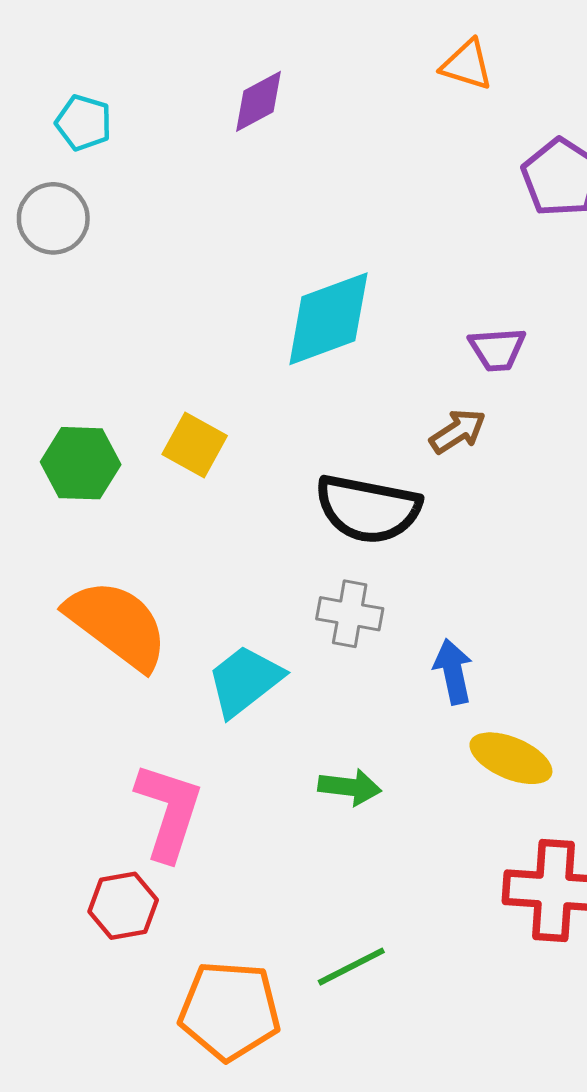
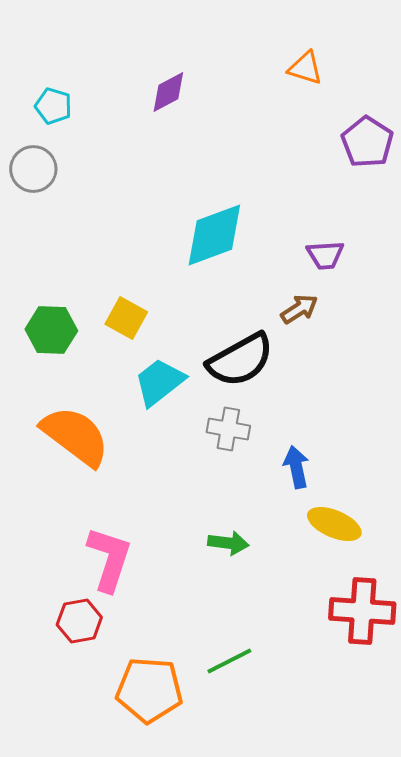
black semicircle: (368, 509) -> (240, 360), turned -40
cyan trapezoid: (245, 681) -> (159, 382), moved

